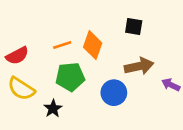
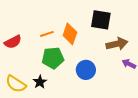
black square: (134, 26) -> (101, 20), size x1.5
brown arrow: (139, 66) -> (117, 44), moved
yellow semicircle: (21, 89) -> (16, 84), moved

